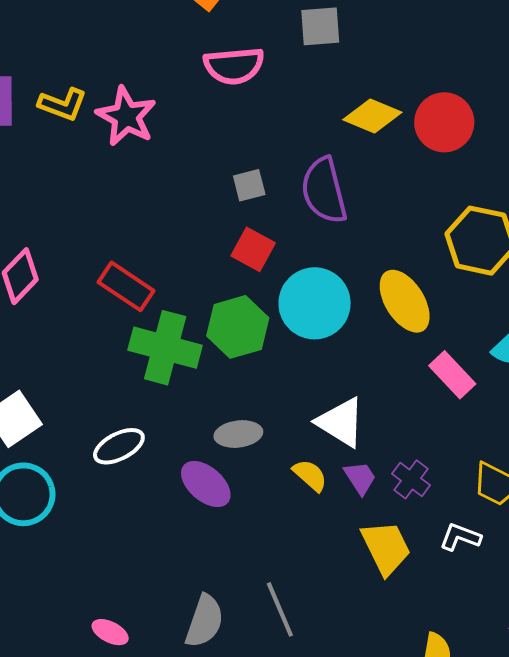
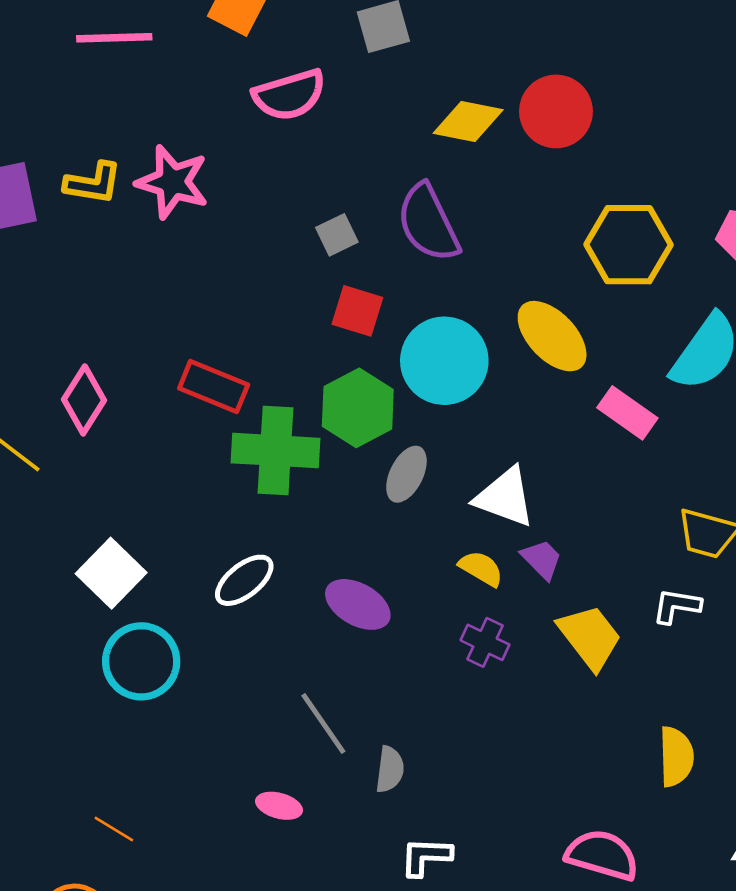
gray ellipse: (238, 434) -> (406, 474), moved, turned -45
purple cross: (411, 479) -> (485, 642), moved
gray line: (280, 609) -> (323, 724), moved
gray semicircle: (204, 621) -> (390, 769), size x0.7

